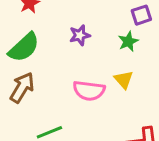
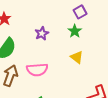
pink semicircle: (89, 91) -> (37, 70), moved

